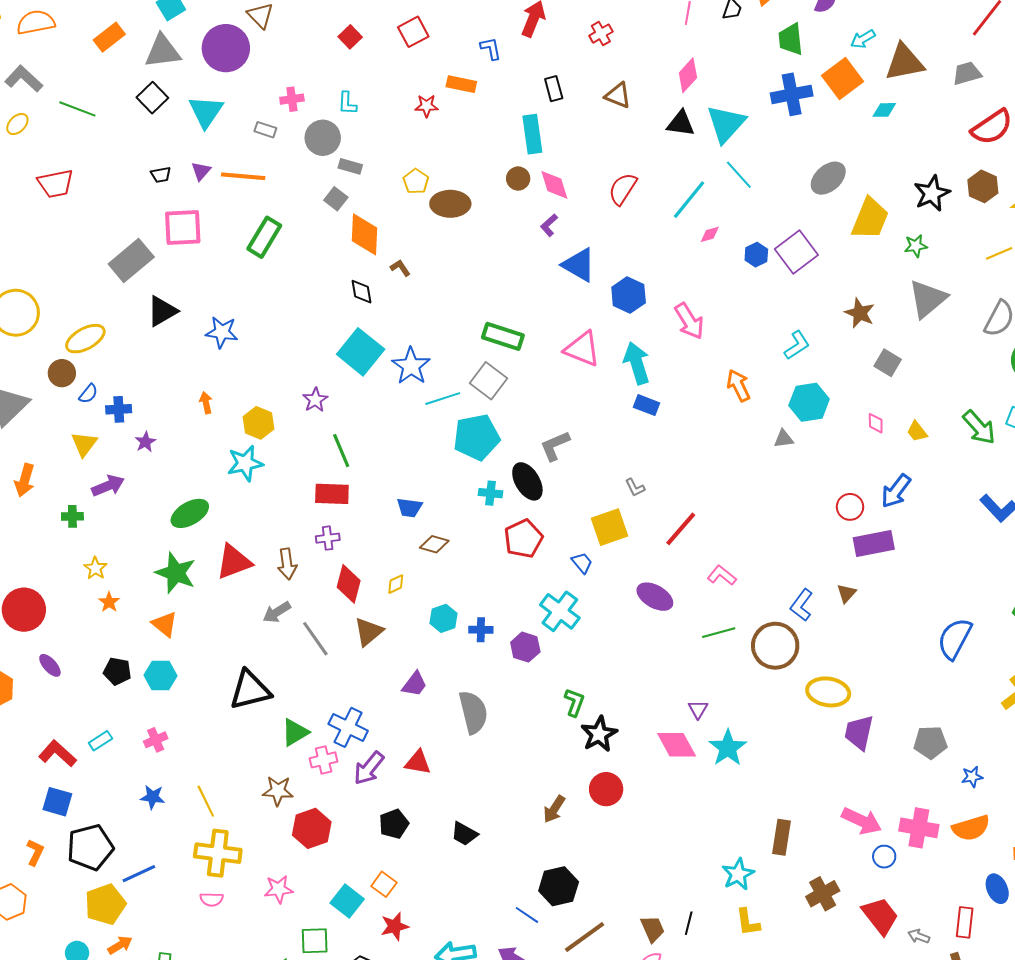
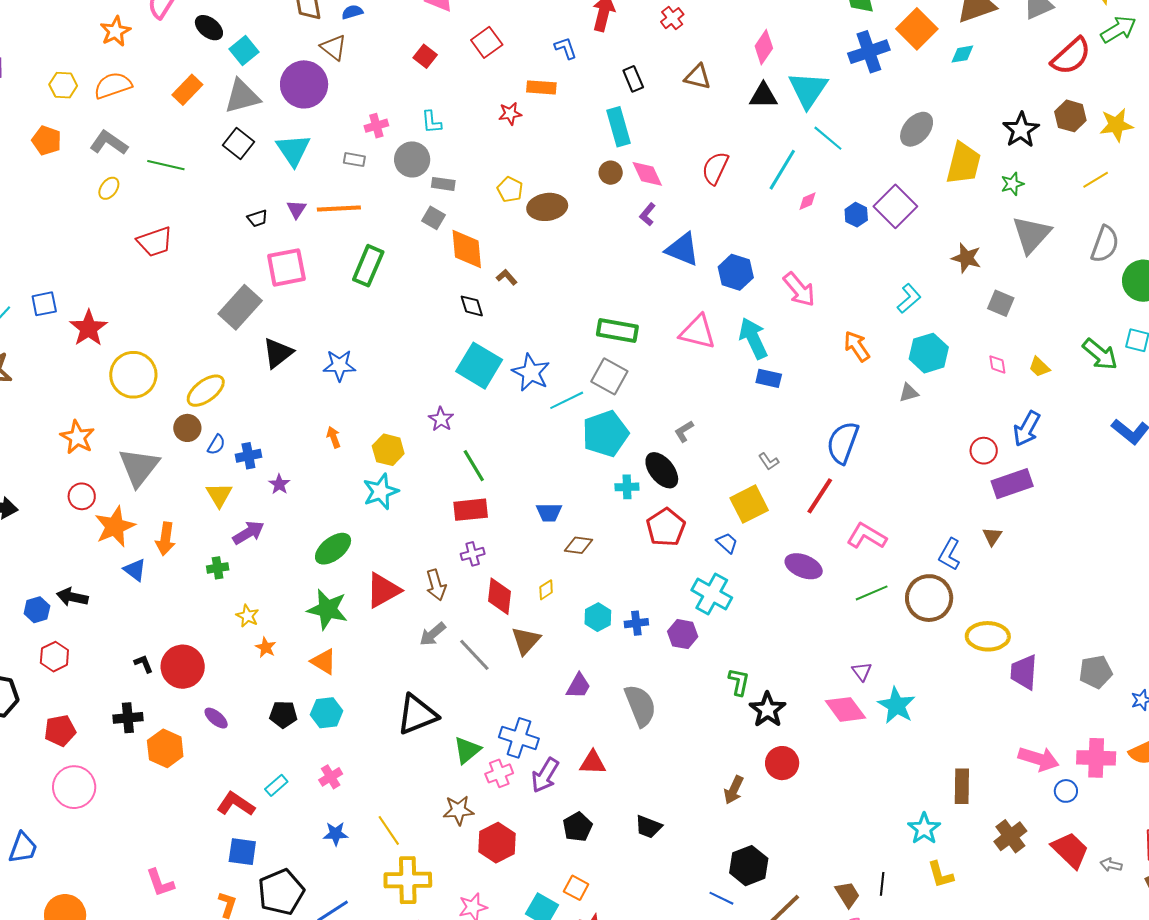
gray L-shape: (555, 446) -> (684, 431), size x0.7
pink L-shape: (722, 575) -> (867, 536), size x1.4
blue semicircle: (955, 639) -> (843, 443), moved

